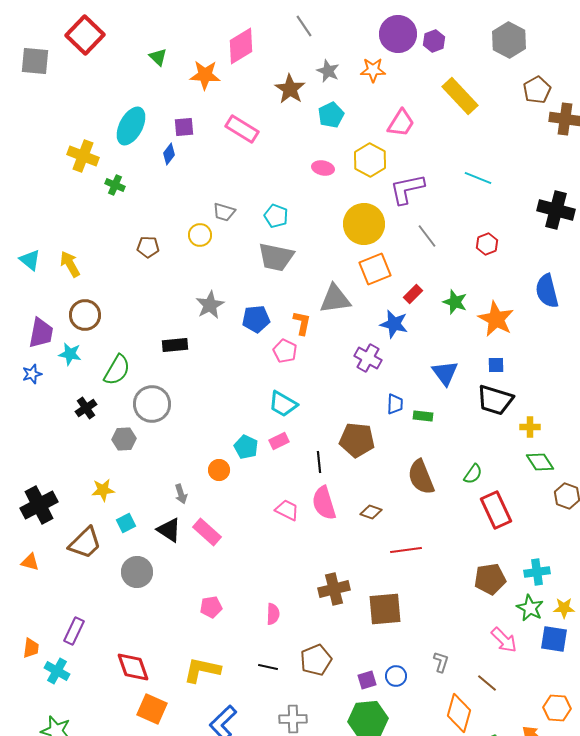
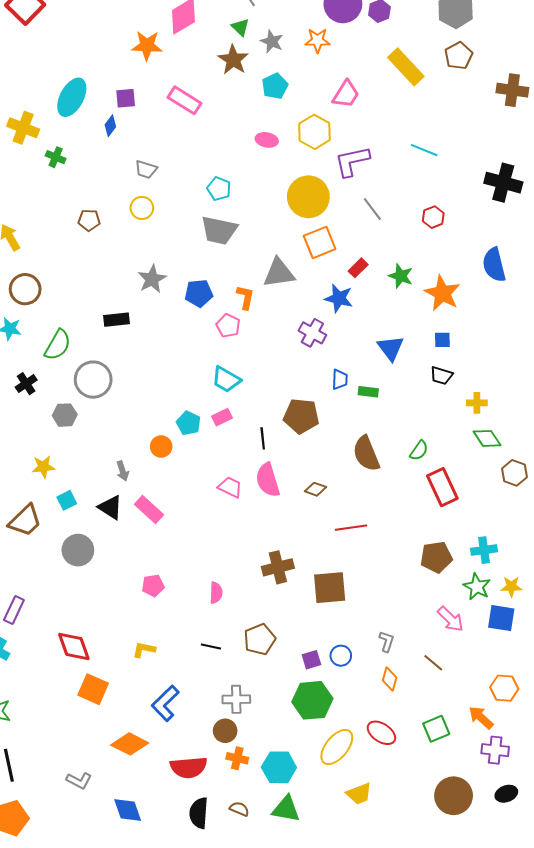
green triangle: (158, 57) -> (240, 27), moved
brown pentagon: (537, 90) -> (459, 56), moved
gray trapezoid: (224, 212) -> (146, 169), moved
black trapezoid: (495, 400) -> (441, 375), size x0.6
yellow L-shape: (202, 670) -> (144, 650), size x0.6
orange diamond: (459, 713) -> (390, 679), moved, size x0.6

